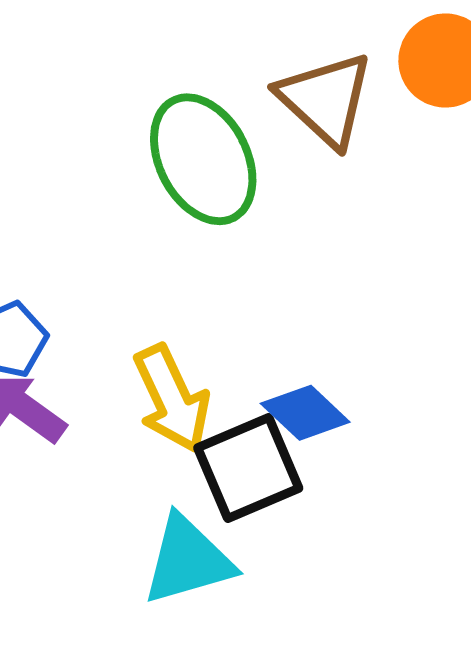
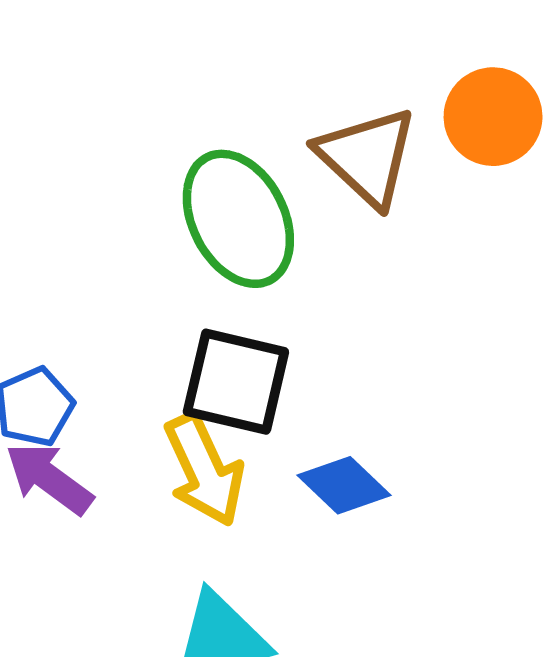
black square: (248, 468) -> (236, 382), moved, turned 36

